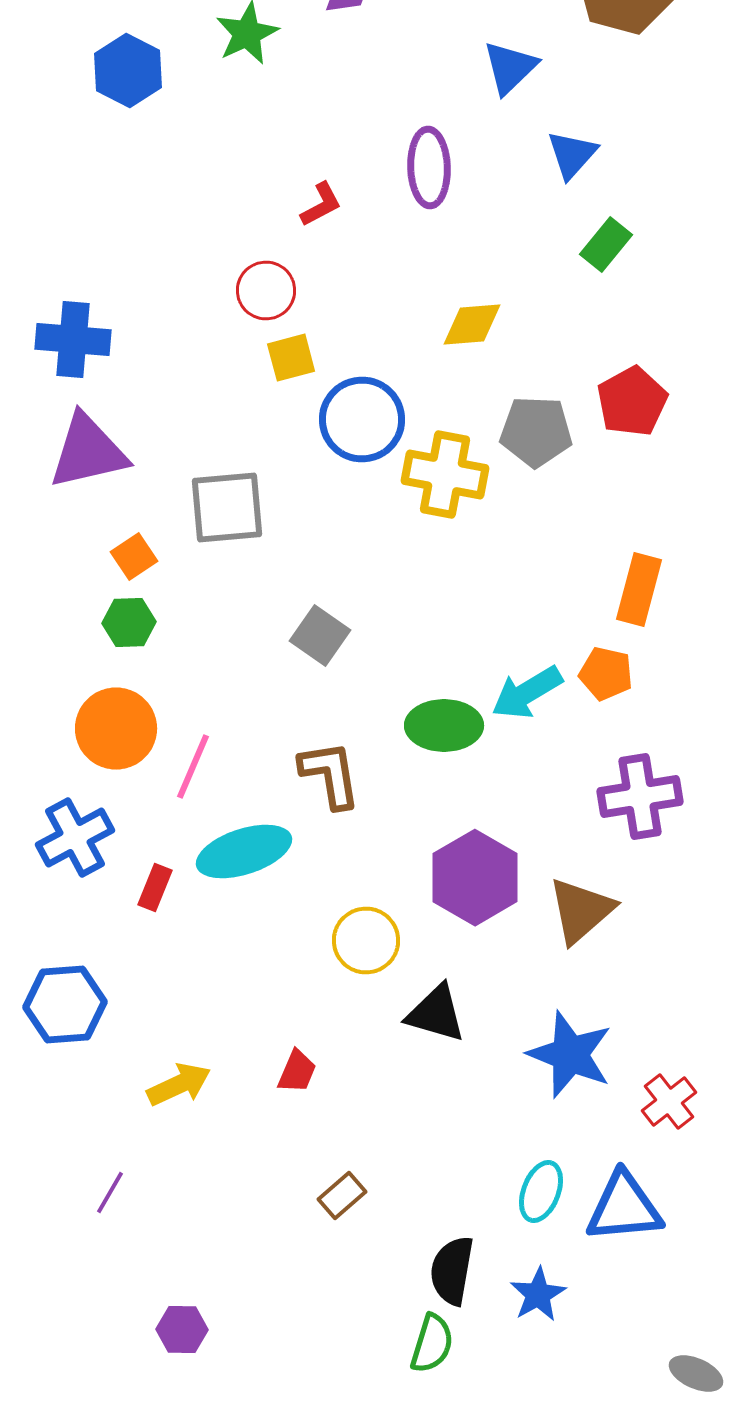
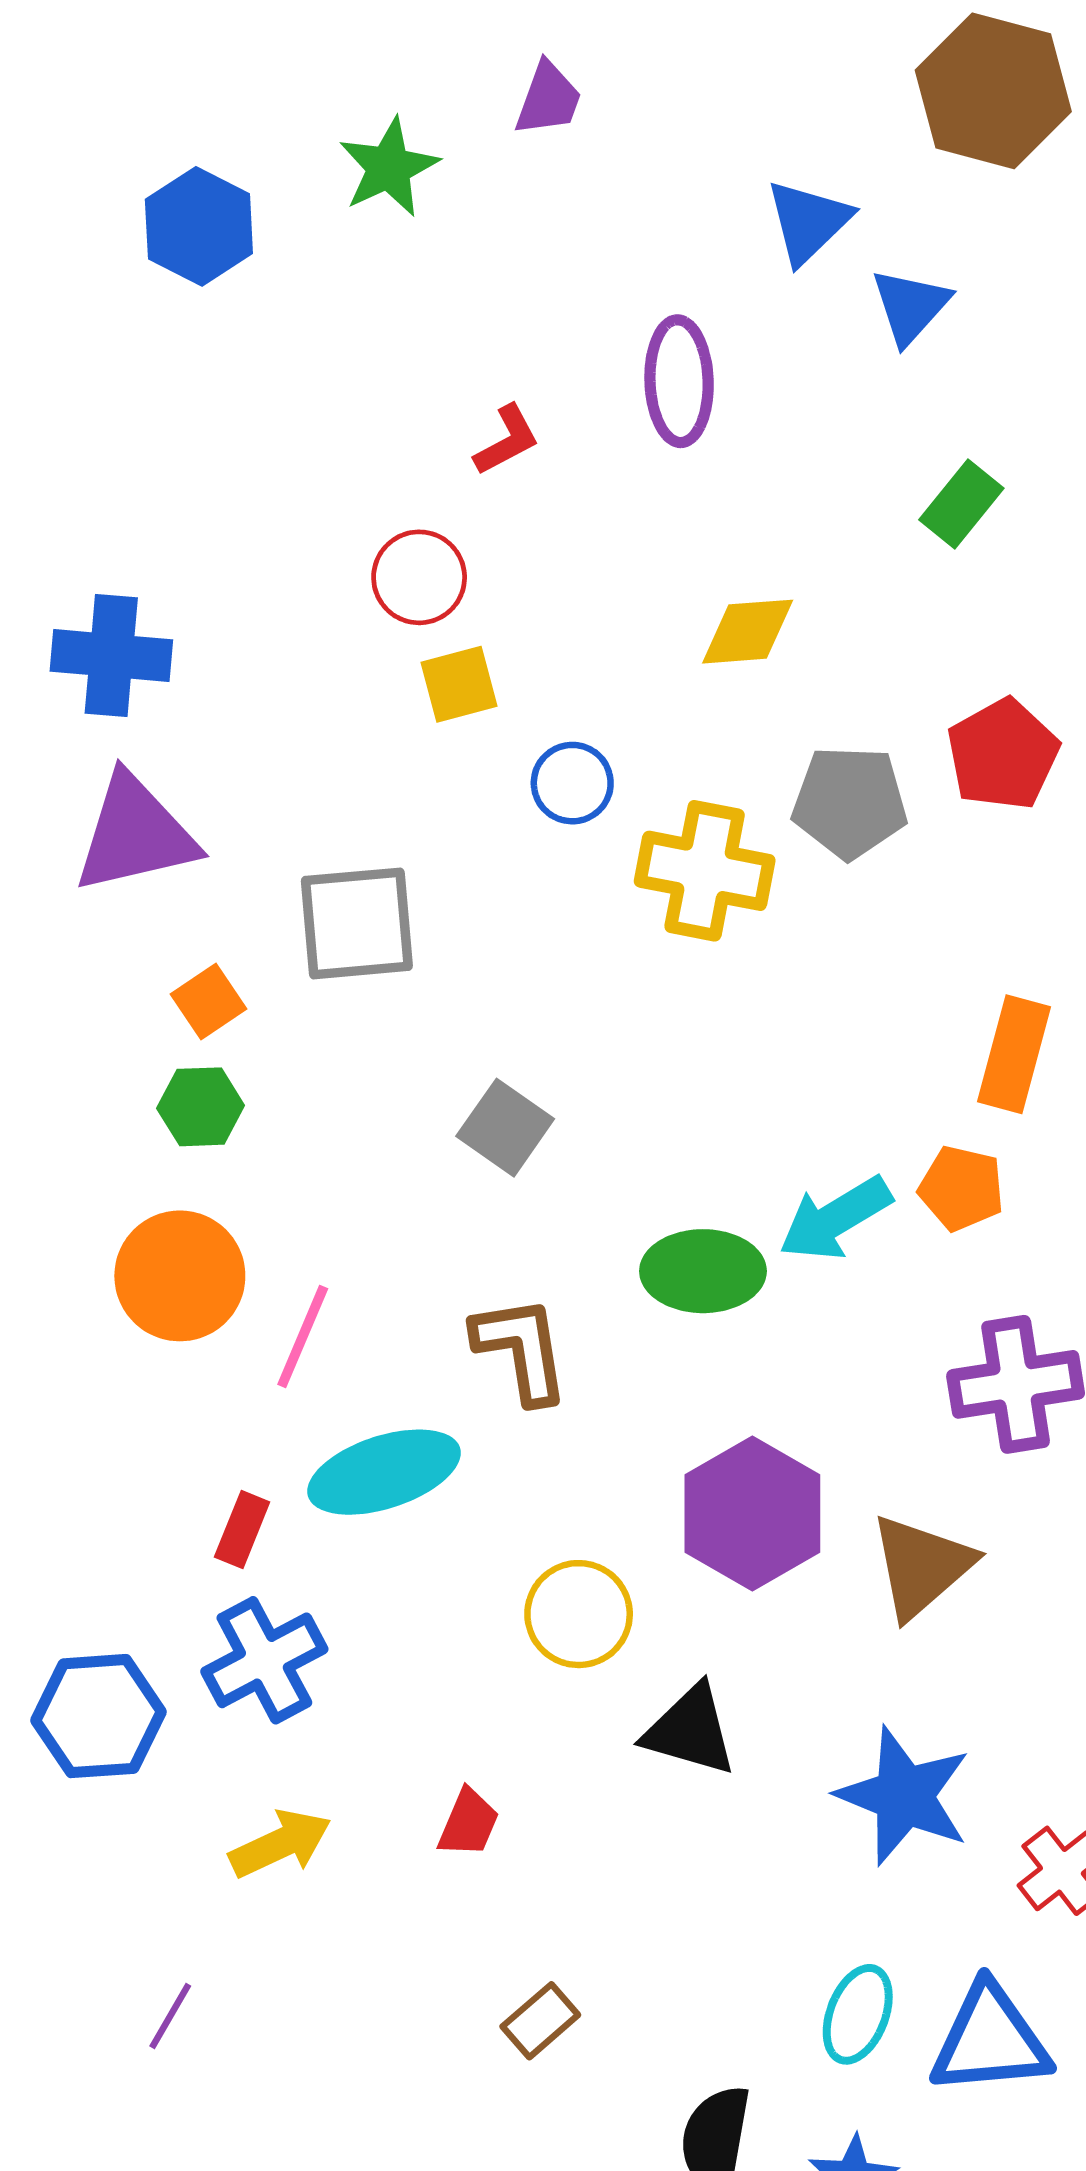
blue triangle: (572, 154) -> (910, 306), moved
blue circle: (362, 420) -> (572, 783), size x0.6
blue cross: (75, 838) -> (264, 1660), moved

